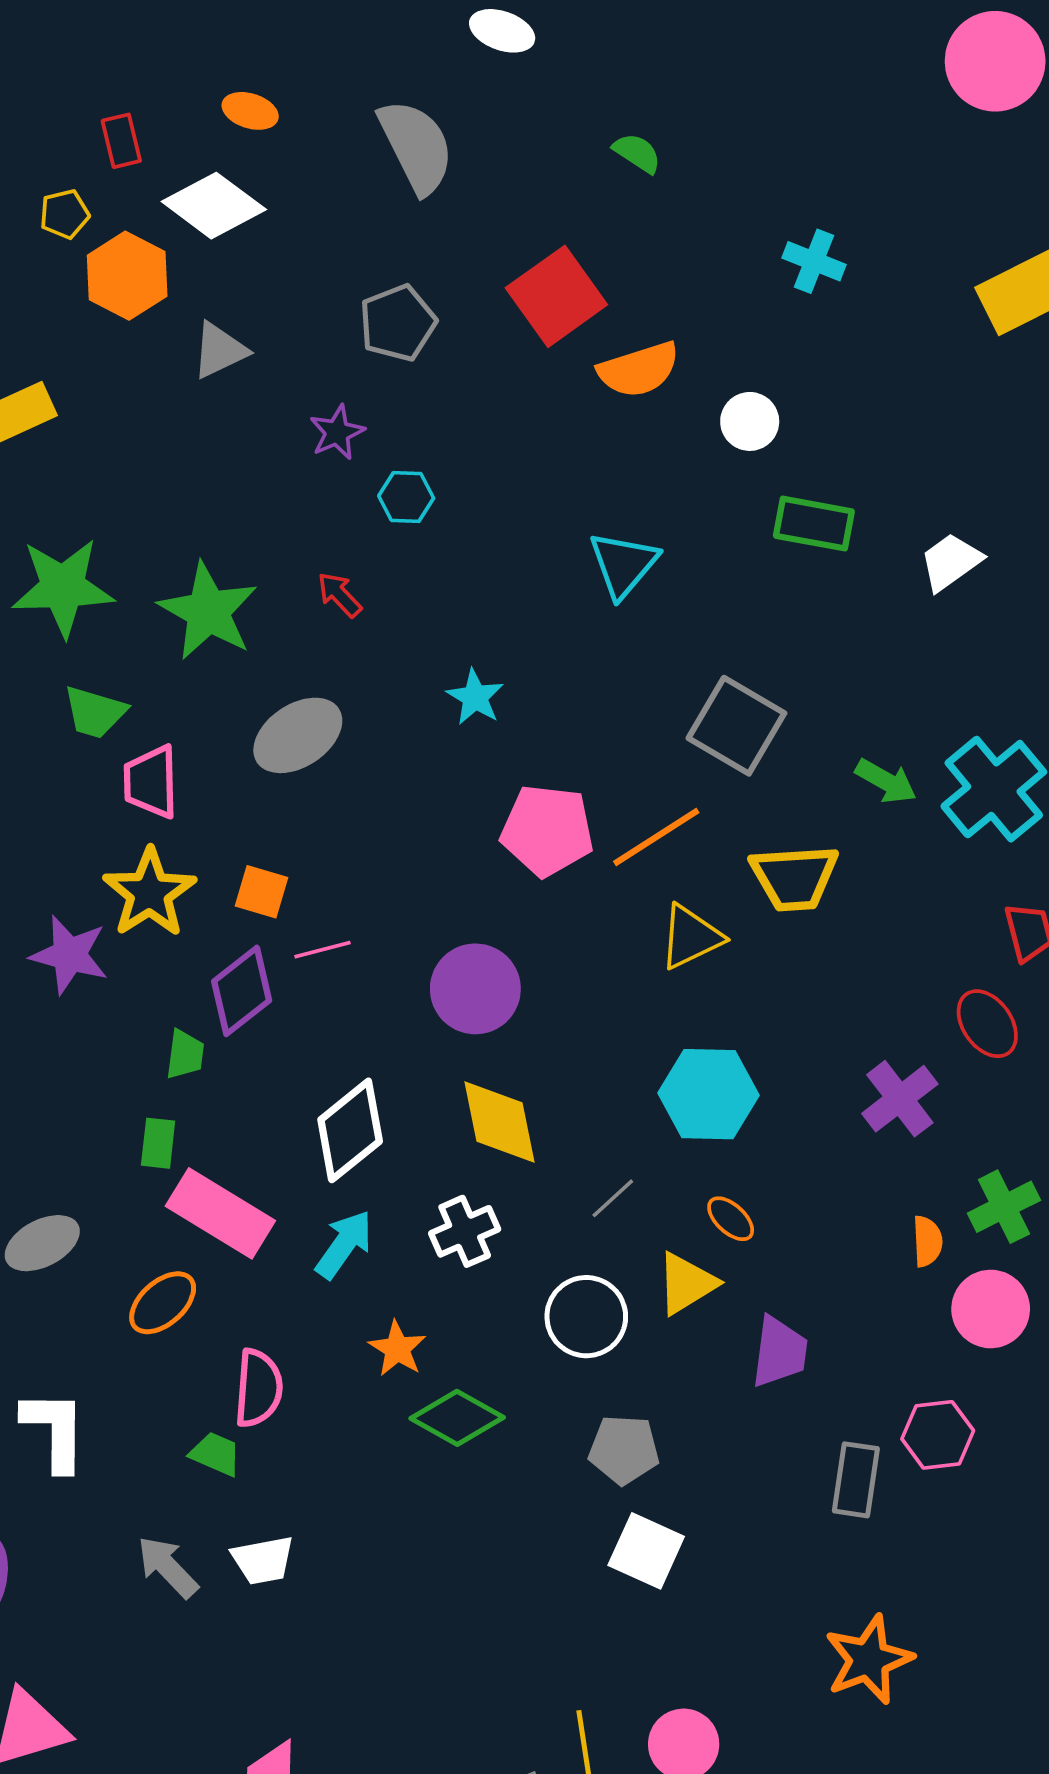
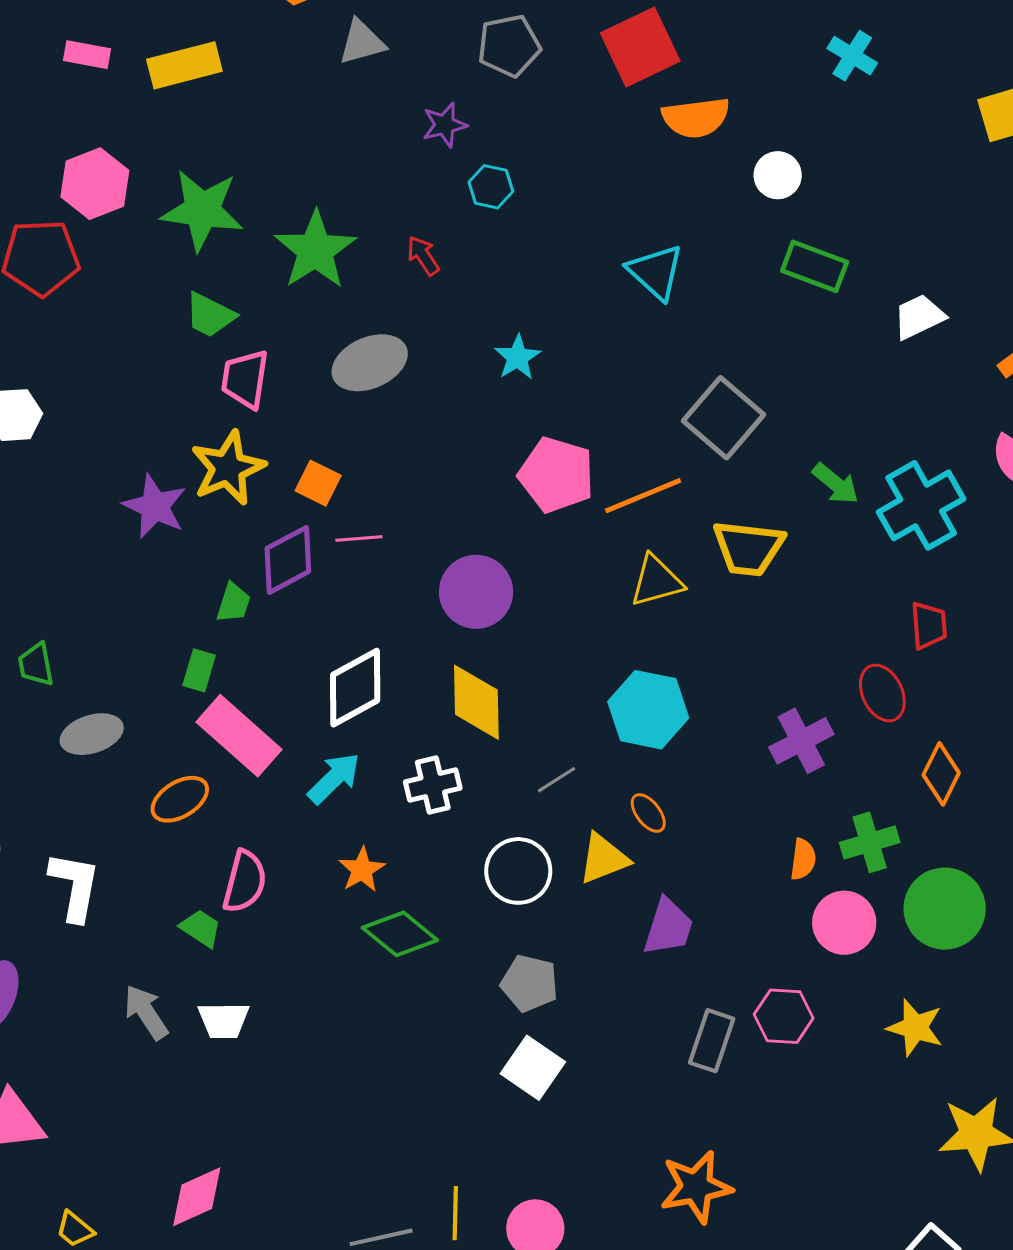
cyan triangle: (623, 564) -> (656, 272), turned -38

